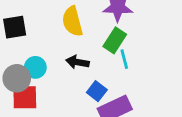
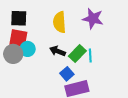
green rectangle: (115, 40) -> (77, 54), moved
red square: (25, 97) -> (18, 38), moved

